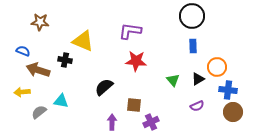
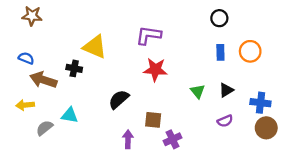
black circle: (192, 16) -> (219, 18), size x0.6
brown star: (40, 22) -> (32, 16), moved
orange circle: (217, 67) -> (250, 51), moved

